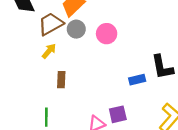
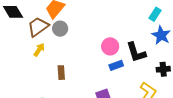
pink circle: (107, 34) -> (110, 46), moved
brown rectangle: (61, 80) -> (61, 73), moved

